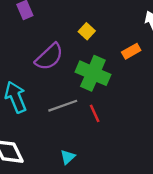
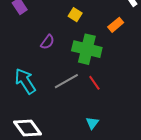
purple semicircle: (49, 57) -> (47, 42), size x0.6
cyan triangle: (68, 157) -> (92, 123), moved

